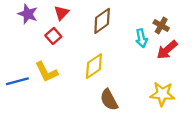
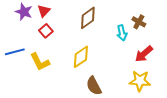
red triangle: (61, 13) -> (44, 11), moved
red arrow: (167, 50) -> (144, 54), moved
blue line: (17, 81) -> (15, 52), moved

